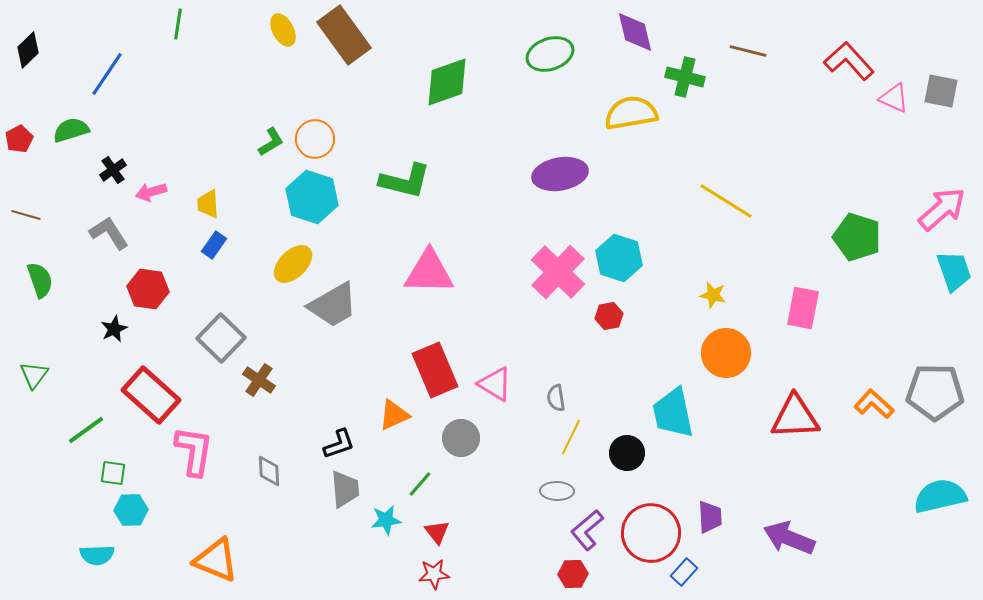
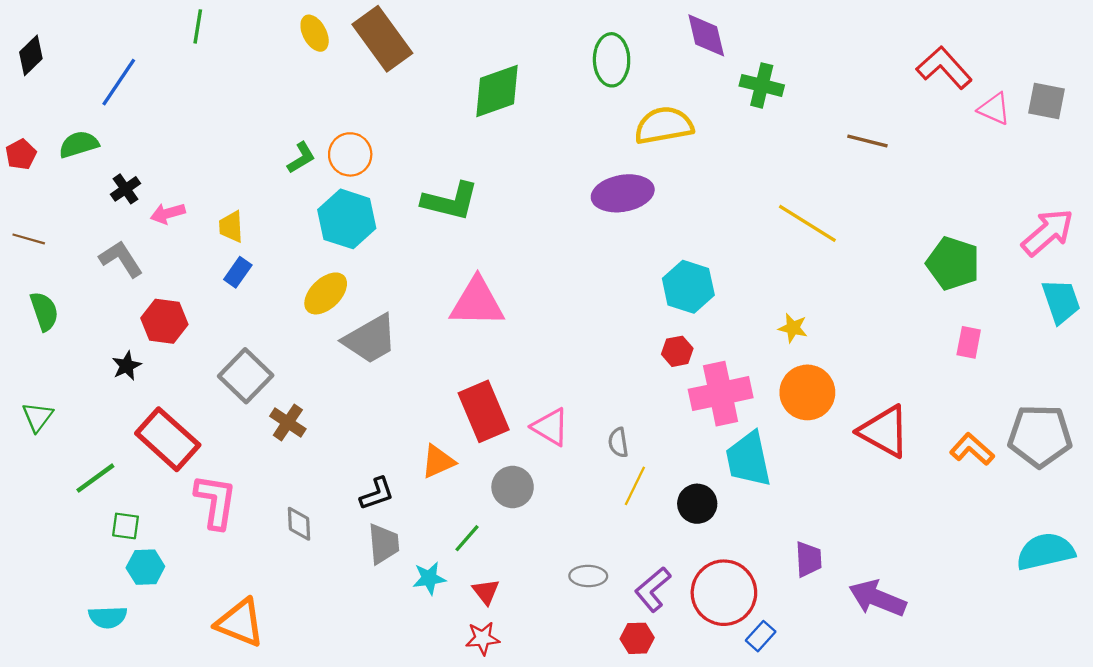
brown line: (748, 51) -> (867, 141), moved
green ellipse: (550, 54) -> (612, 60), turned -72
yellow semicircle: (631, 113) -> (664, 125), moved
pink cross: (558, 272) -> (721, 394), moved, turned 34
pink rectangle: (803, 308) -> (969, 342), moved, size x0.7
red triangle: (795, 417) -> (884, 431), moved, turned 32
gray ellipse: (557, 491) -> (588, 576), moved
purple trapezoid: (710, 517) -> (808, 559), moved

